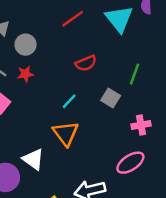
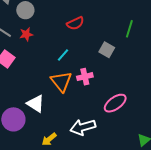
green line: (135, 74) -> (129, 29), moved
gray square: (111, 98) -> (107, 50), moved
pink cross: (141, 125) -> (85, 77), moved

